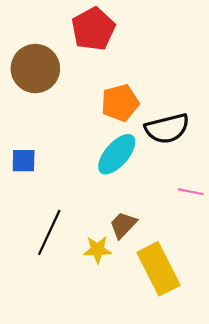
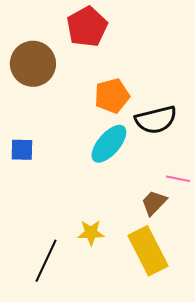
brown trapezoid: (123, 225) -> (154, 203), moved
black line: (49, 232) -> (46, 261), moved

